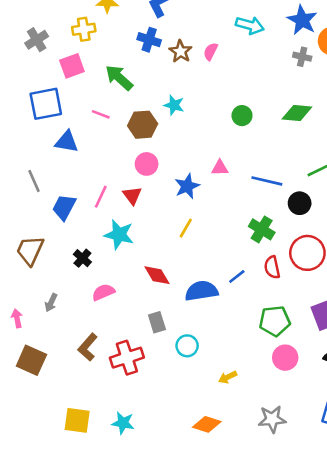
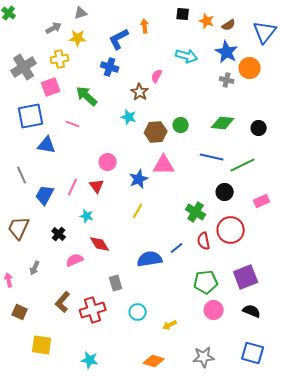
gray cross: (37, 40) -> (24, 67), size x1.4
brown star: (181, 51) -> (140, 92), moved
brown hexagon: (143, 125) -> (156, 132), moved
pink triangle: (220, 168) -> (164, 165), size x1.6
blue line: (267, 181) -> (212, 157), moved
cyan star: (119, 235) -> (87, 216), size x0.6
red diamond: (157, 275) -> (100, 244), moved
cyan circle: (187, 346) -> (138, 312), moved
brown square: (31, 360) -> (20, 312), size x0.7
yellow square: (77, 420) -> (42, 345), moved

